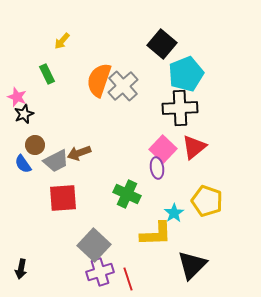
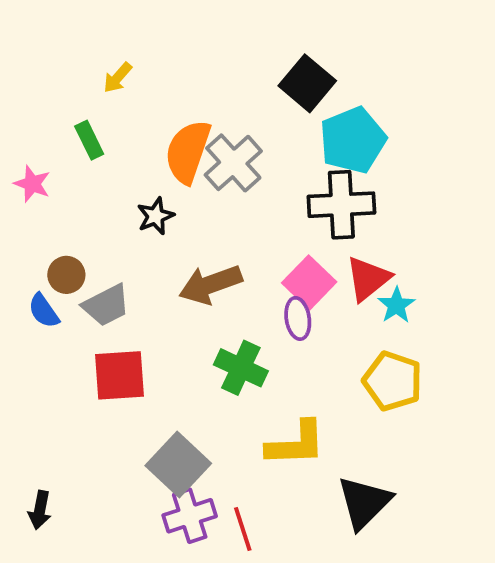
black star: (24, 114) -> (156, 216), moved
brown arrow: (79, 153) -> (211, 284), moved, size x1.4
cyan star: (174, 213) -> (396, 305), moved

